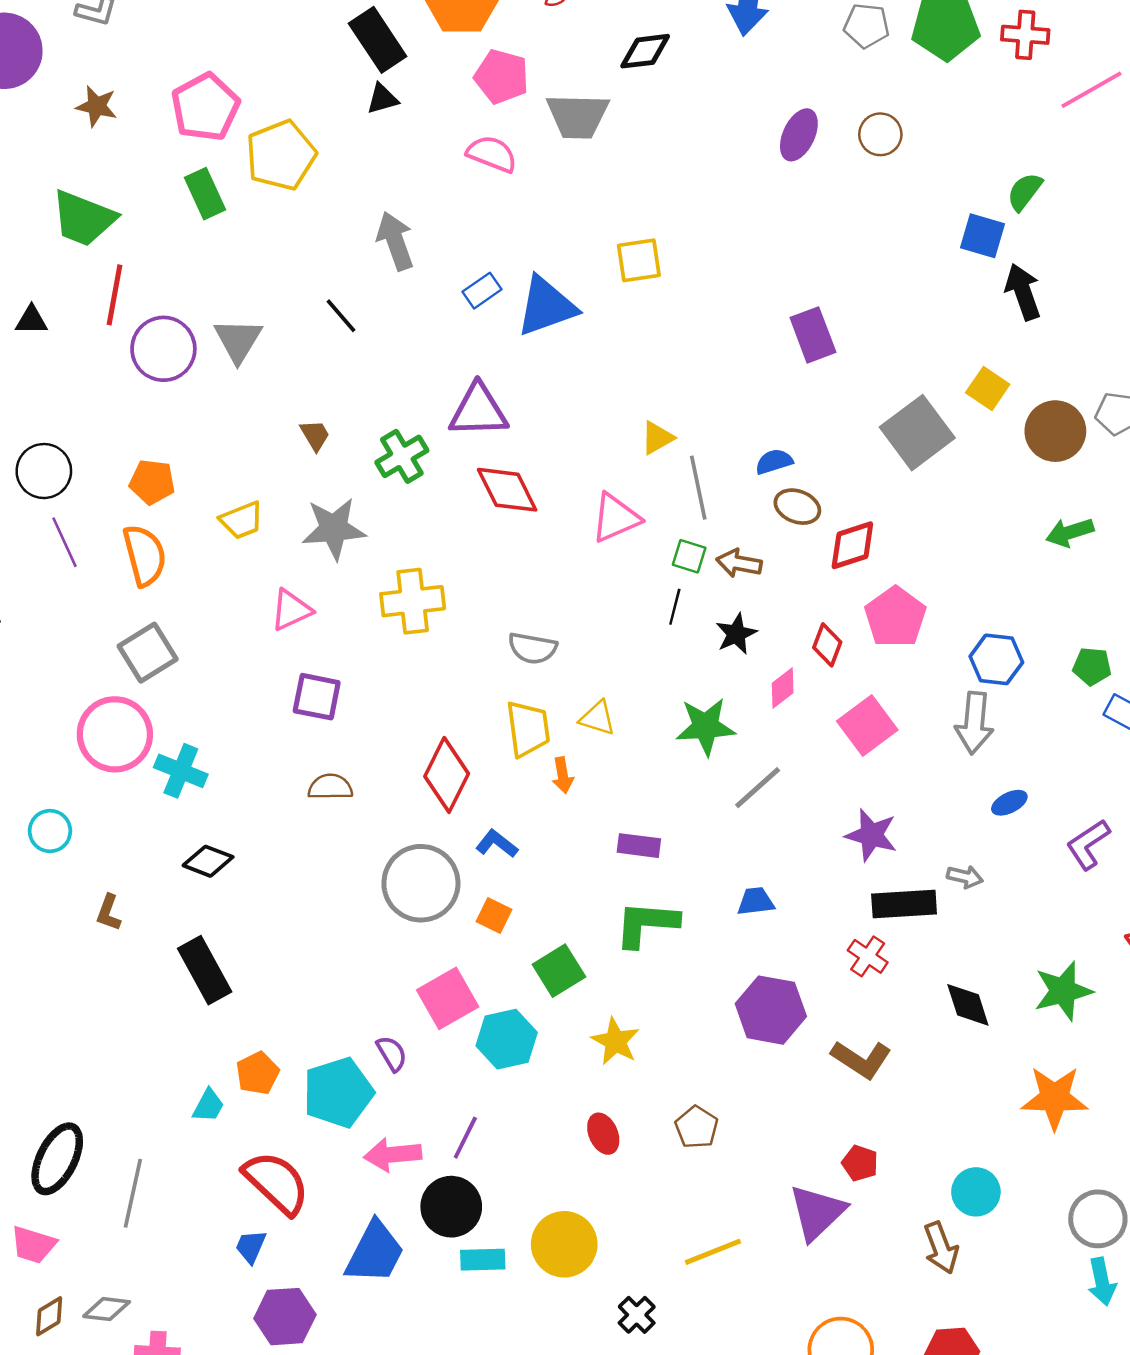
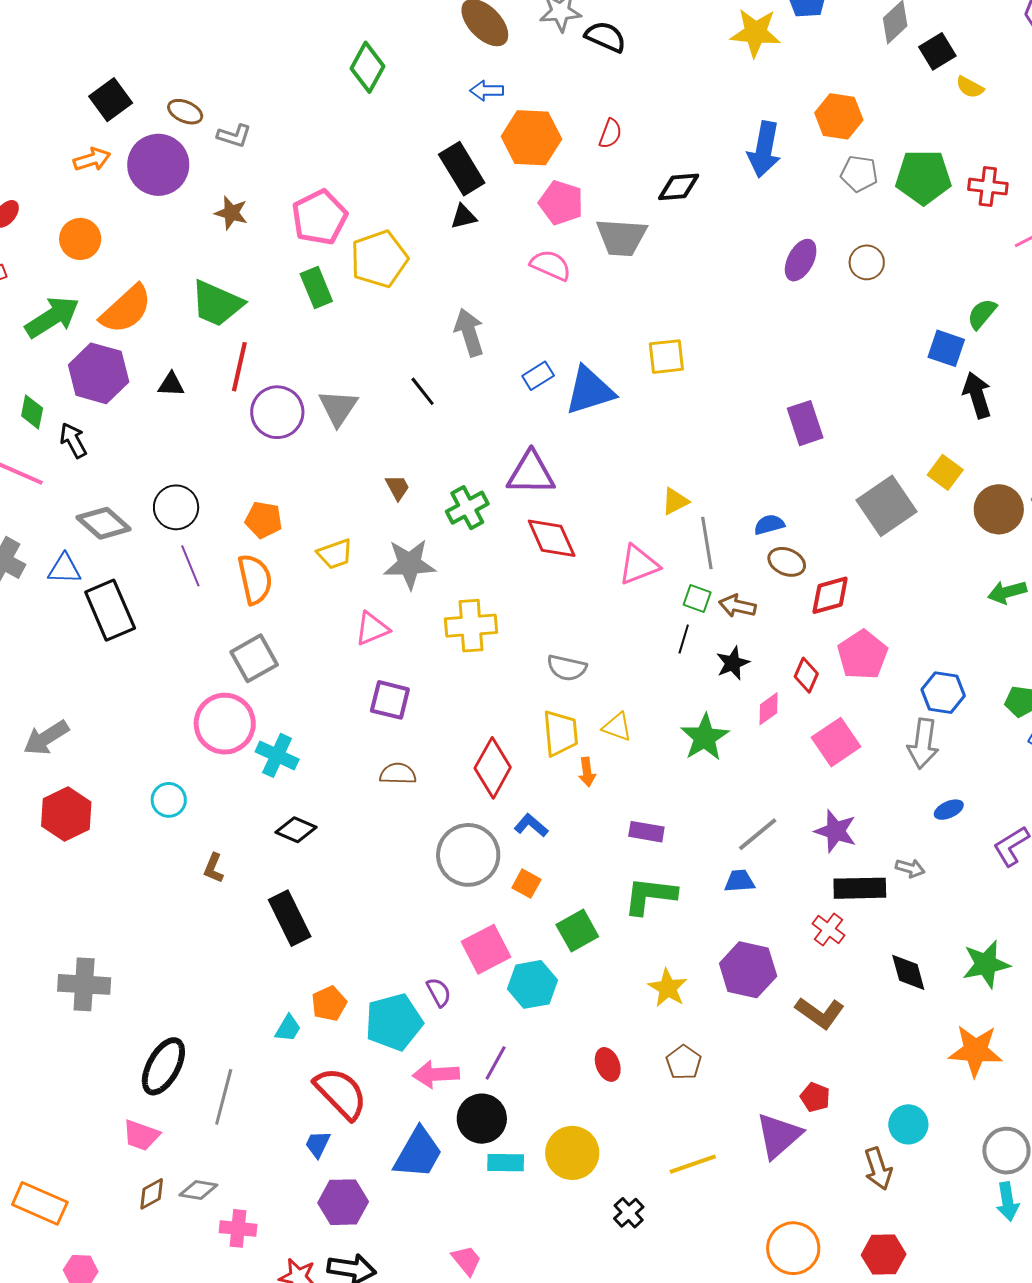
green star: (706, 726) -> (705, 737), turned -30
gray line: (758, 788) -> (758, 834), moved
yellow star: (615, 1041) -> (668, 988), moved

